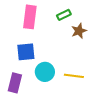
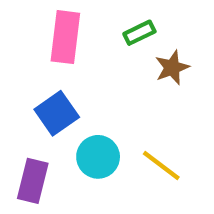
blue square: (26, 52) -> (57, 113), turned -30
yellow line: (74, 76) -> (161, 166), turned 30

